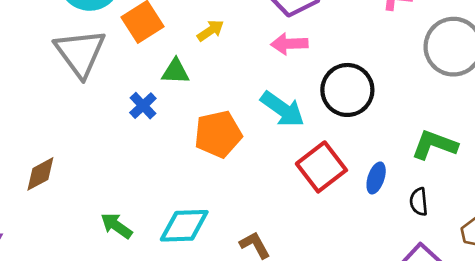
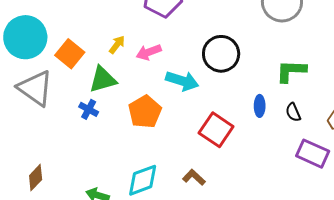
pink arrow: (289, 44) -> (149, 52), moved
green triangle: (175, 71) -> (103, 80), size x1.4
red square: (321, 167) -> (216, 130), moved

